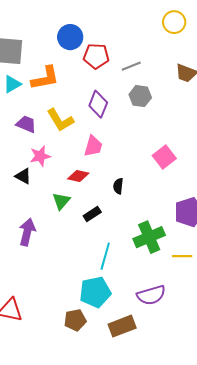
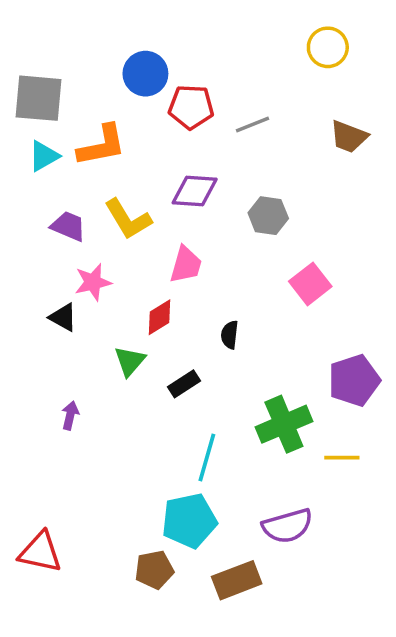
gray hexagon: (140, 96) -> (268, 216), moved
purple diamond: (98, 104) -> (195, 191), turned 72
red diamond: (78, 176) -> (160, 317), turned -45
purple arrow: (27, 232) -> (70, 415), size x0.6

